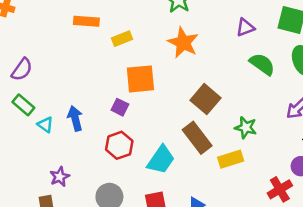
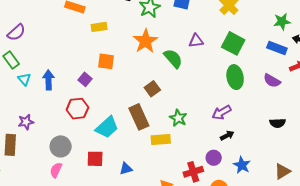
green semicircle: (262, 64) -> (173, 58), moved
orange square: (140, 79) -> (106, 61), size x0.7
brown square: (205, 99) -> (152, 89), size x0.7

